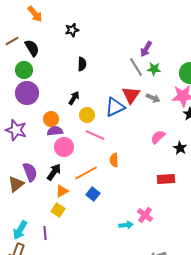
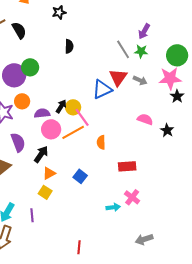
purple arrow: (146, 49) -> (144, 31), moved
green circle: (24, 70) -> (30, 67), moved
black arrow: (74, 98) -> (61, 106), moved
yellow circle: (87, 115) -> (73, 107), moved
orange circle: (51, 119) -> (22, 101), moved
pink line: (95, 135) -> (82, 117), turned 30
pink semicircle: (158, 137) -> (145, 119), turned 63
purple semicircle: (30, 172) -> (18, 142), moved
orange line: (86, 173) -> (73, 132), moved
red rectangle: (166, 179) -> (127, 166), moved

